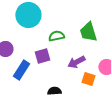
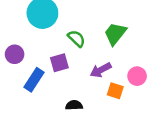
green trapezoid: (88, 32) -> (115, 34), turned 55
green semicircle: (56, 36) -> (76, 39), turned 56

